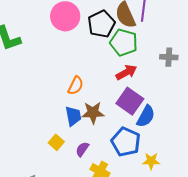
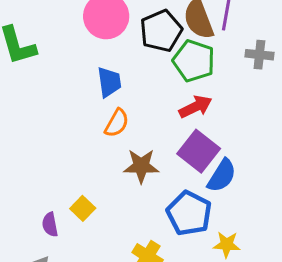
gray cross: (169, 57) -> (259, 55), moved
blue trapezoid: (73, 116) -> (109, 82), moved
purple semicircle: (82, 149) -> (50, 225), moved, turned -49

